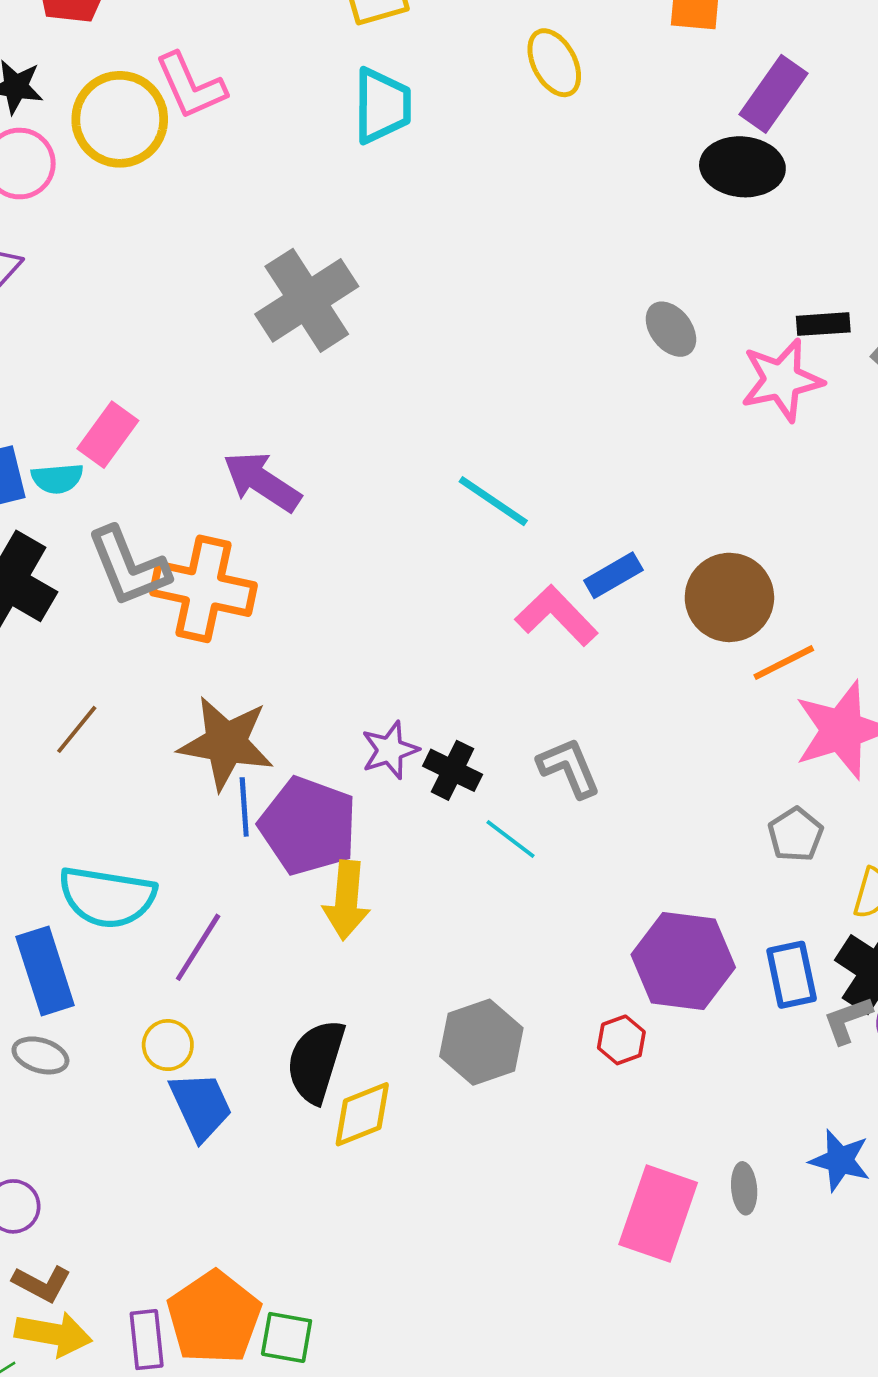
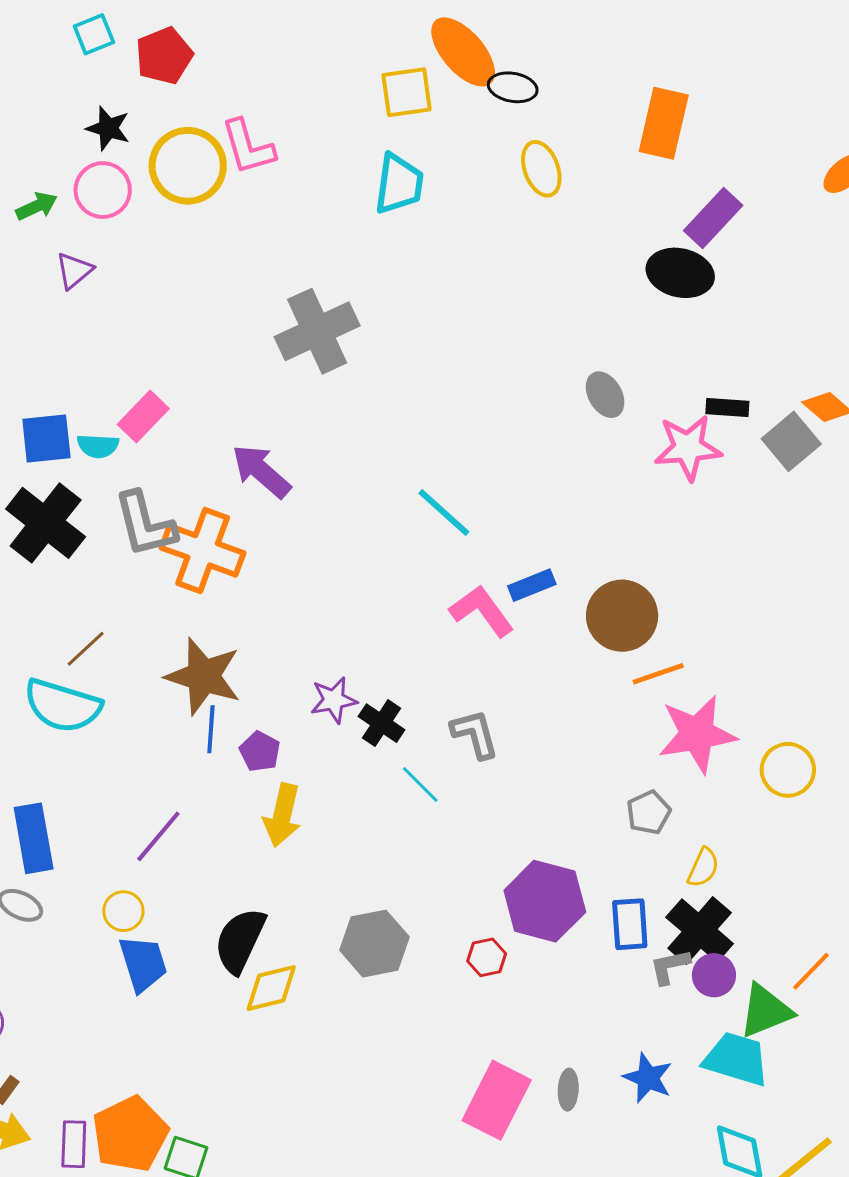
purple pentagon: (308, 826) -> (260, 752), size x0.5
cyan semicircle: (107, 897) -> (63, 706), moved

